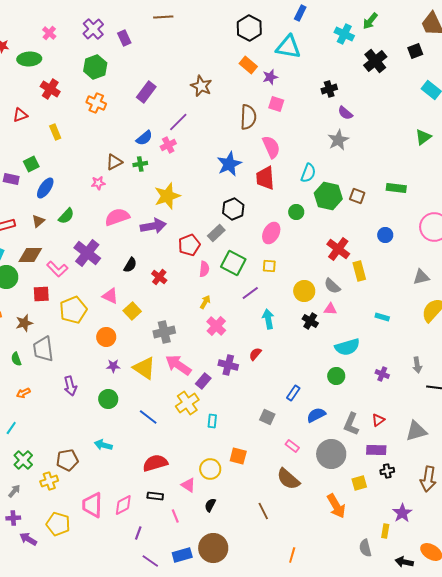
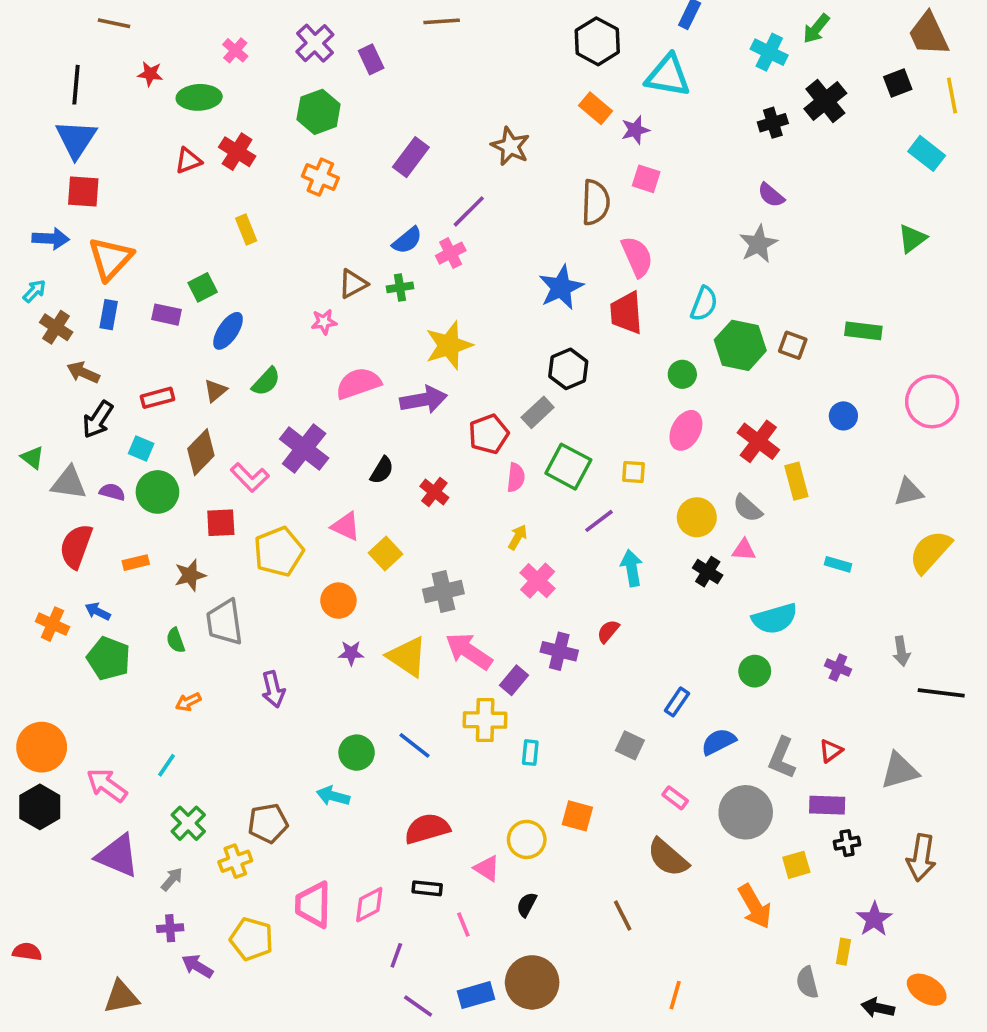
black cross: (329, 89) -> (773, 123), moved
red triangle: (20, 115) -> (188, 161), moved
pink ellipse: (271, 233) -> (686, 430), moved
brown diamond: (30, 255) -> (201, 452), turned -45
green circle: (108, 399) -> (357, 753), moved
yellow cross: (187, 403) -> (485, 720), turned 35

